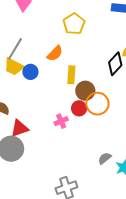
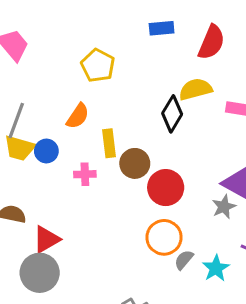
orange circle: (97, 104) -> (164, 237), moved
red circle: (79, 108) -> (166, 188), moved, size x1.5
pink cross: (61, 121) -> (85, 174), moved, turned 32

